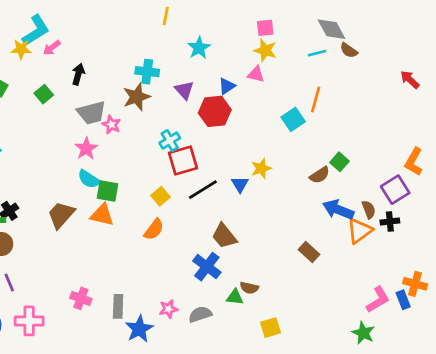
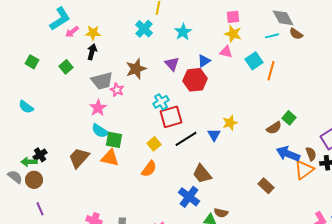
yellow star: (21, 49) -> (93, 33), moved
cyan cross: (147, 72) -> (144, 29), moved, turned 36
cyan square: (293, 119) -> (254, 61), moved

